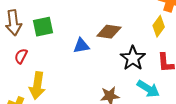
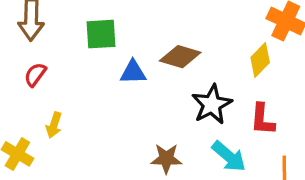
green square: (43, 27) -> (101, 34), moved
yellow arrow: (37, 86) -> (54, 125), size x0.6

